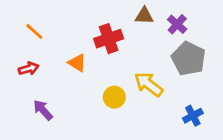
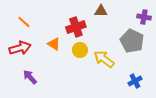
purple cross: (177, 24) -> (144, 17), moved, turned -32
red arrow: (29, 69) -> (20, 48), size x1.5
yellow circle: (114, 97) -> (80, 50), moved

